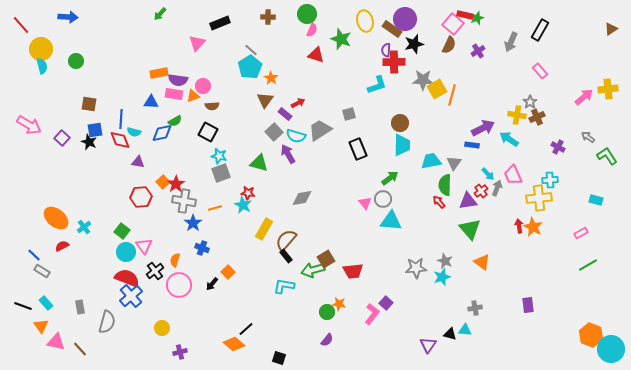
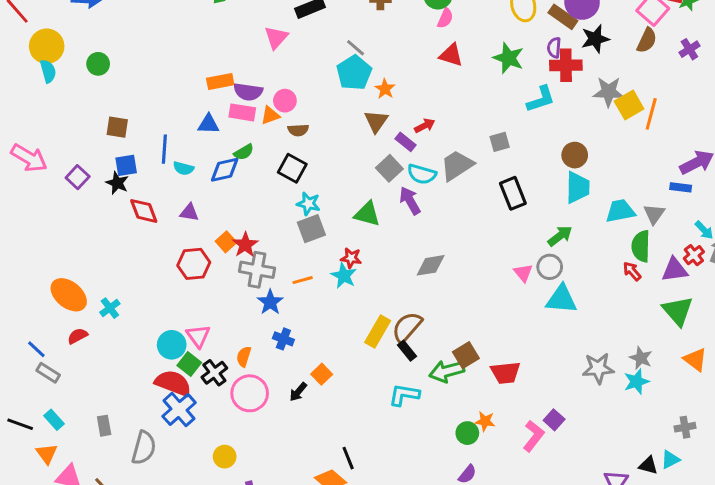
green star: (341, 39) -> (509, 58), moved
red diamond: (120, 140) -> (144, 211), moved
yellow rectangle: (264, 229) -> (378, 332), moved
green square: (122, 231) -> (189, 364), moved
black line: (246, 329) -> (348, 458), turned -70
cyan triangle: (465, 330) -> (670, 460), turned -32

